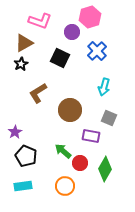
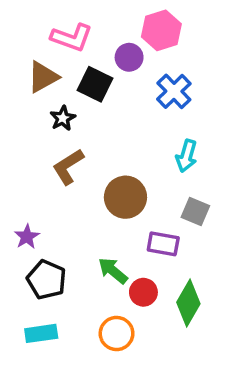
black square: (60, 58) -> (95, 84), moved
black star: (21, 64) -> (63, 118), moved

